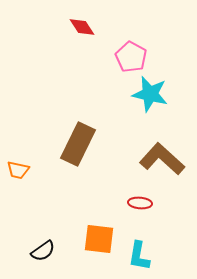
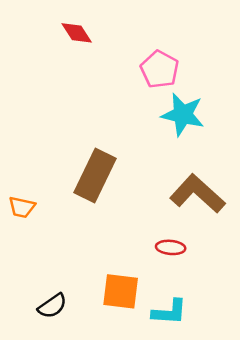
red diamond: (82, 27) -> (77, 33), moved
cyan L-shape: (139, 256) -> (169, 312), turned -96

